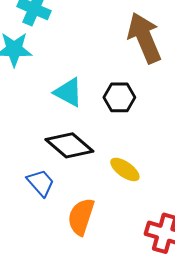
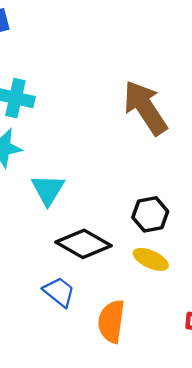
cyan triangle: (68, 92) -> (48, 190), moved, turned 44
black hexagon: (119, 97) -> (150, 214), moved

